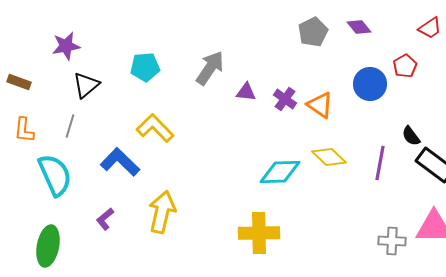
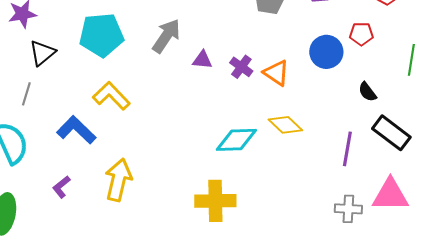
red pentagon: (405, 66) -> (361, 34), turned 30
cyan pentagon: (145, 67) -> (101, 35), size x1.5
black semicircle: (411, 136) -> (367, 92), moved
purple line: (380, 163) -> (347, 149), moved

